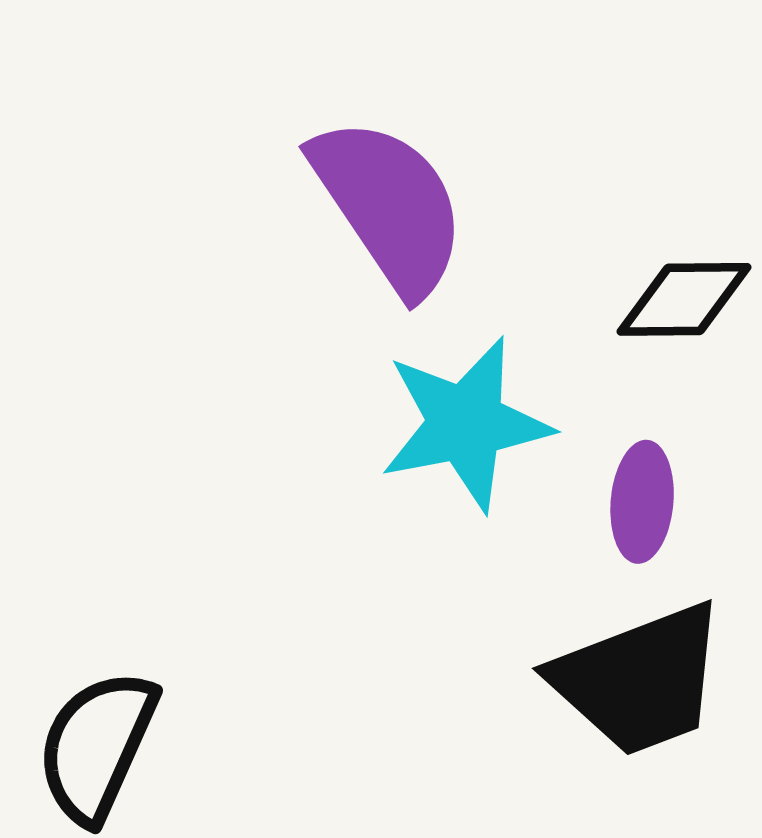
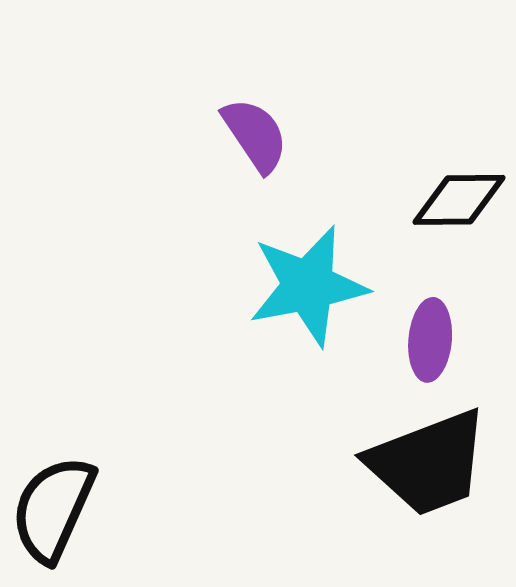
purple semicircle: (389, 205) -> (255, 135), size x0.6

